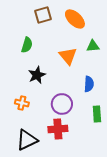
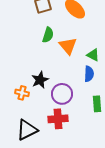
green semicircle: (27, 45) -> (48, 35), moved
green triangle: (93, 46) -> (93, 55), moved, turned 32
black star: (37, 75) -> (40, 80), moved

